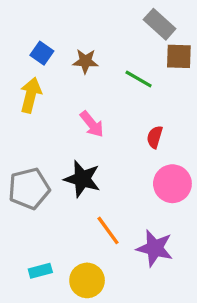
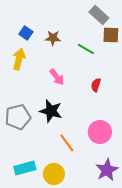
pink circle: (172, 184) -> (100, 132), moved
purple star: (155, 248) -> (107, 170), moved, turned 30
cyan rectangle: (40, 271) -> (25, 168), size x1.5

